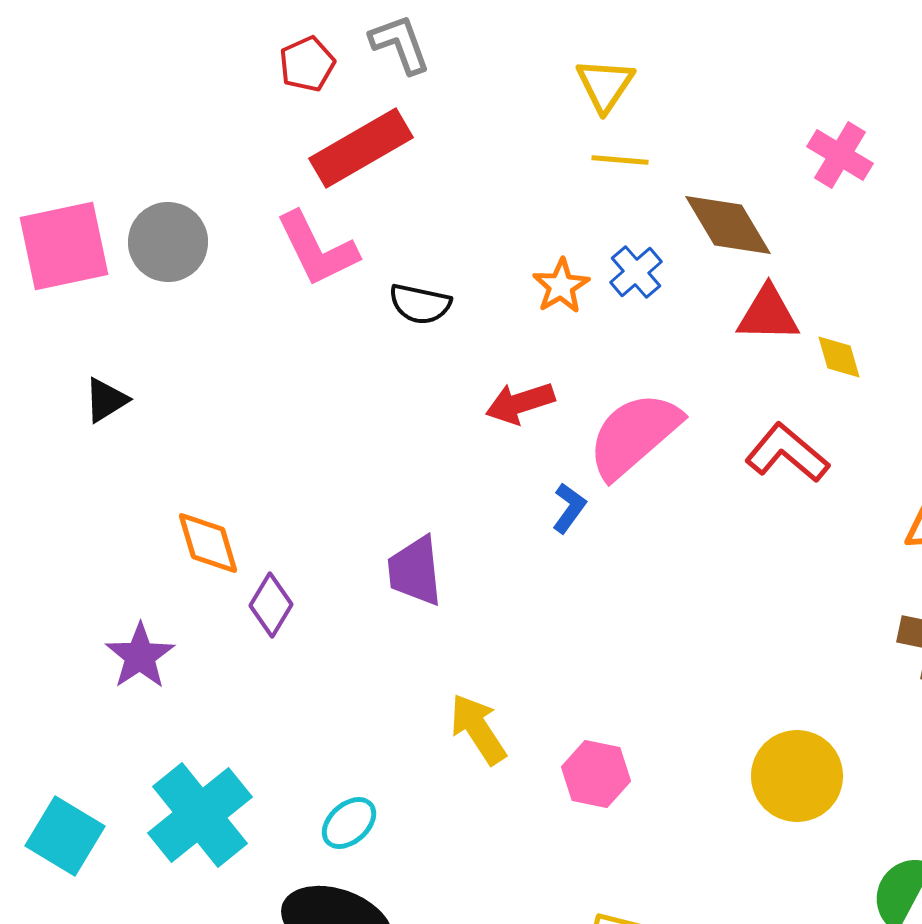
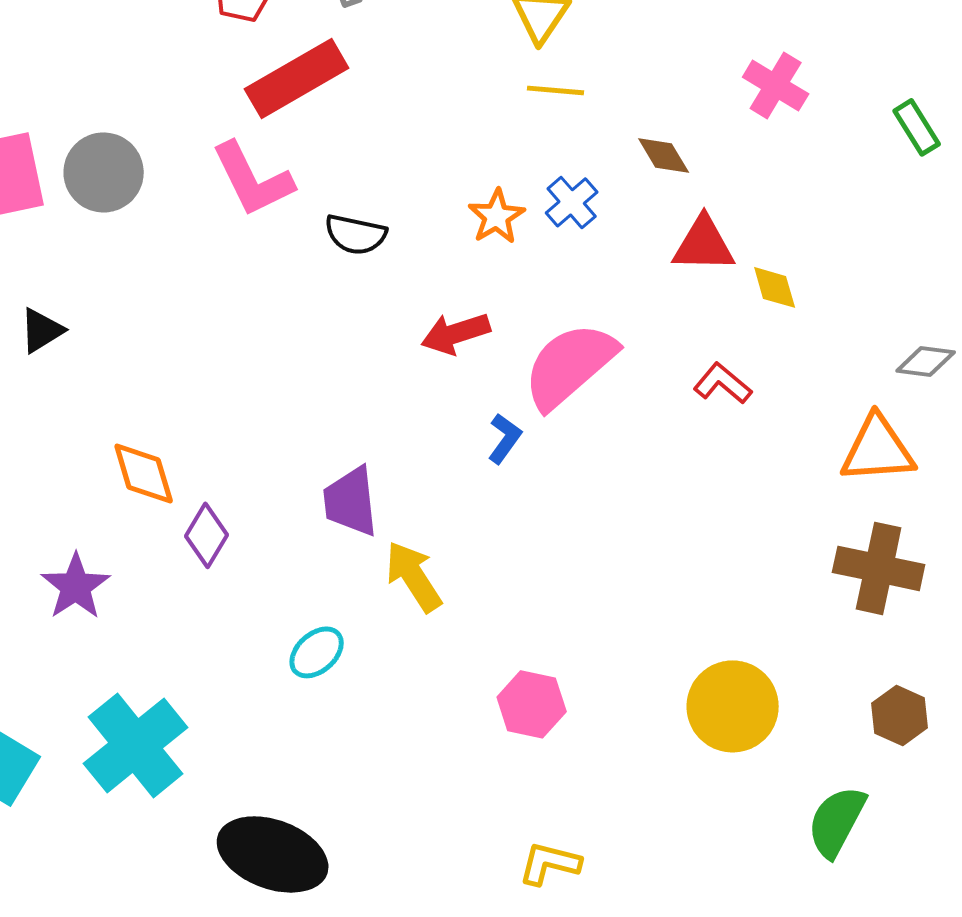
brown diamond: (728, 225) -> (664, 155), size x0.6
red L-shape: (787, 453) -> (723, 383), size x0.7
yellow arrow: (478, 729) -> (414, 576), moved
cyan ellipse: (349, 823) -> (317, 652), moved

